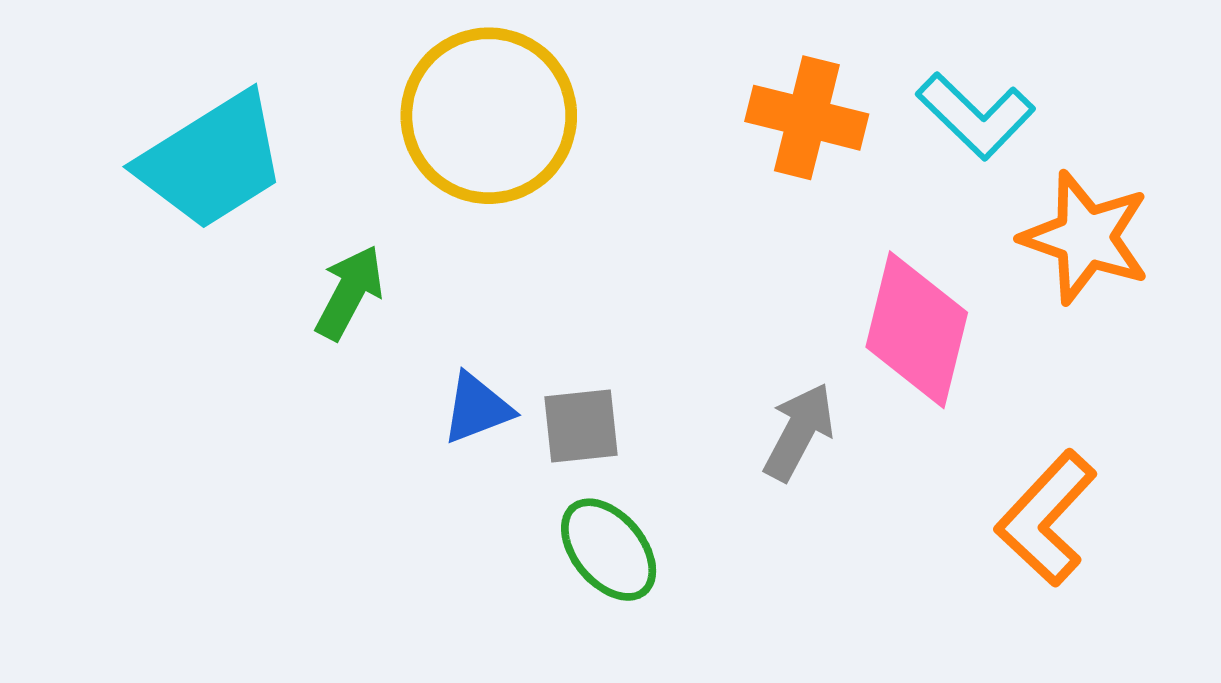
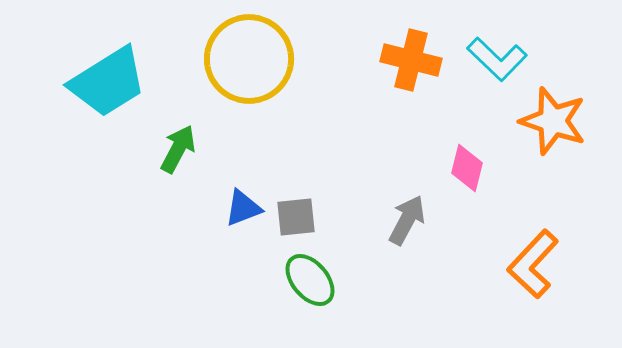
pink diamond: (917, 330) -> (467, 168), size x0.6

